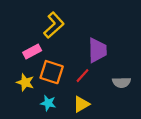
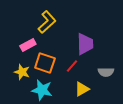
cyan star: (48, 103) -> (42, 90), size x1.5
yellow triangle: (81, 104) -> (82, 89), moved

